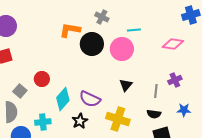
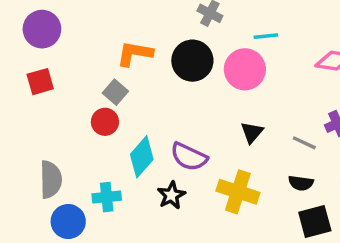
orange L-shape: (70, 30) -> (135, 54), moved
gray square: (20, 91) -> (115, 92), moved
gray line: (156, 91) -> (304, 143), turned -72

